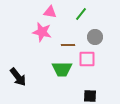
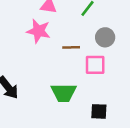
green trapezoid: (62, 69) -> (64, 93), moved

